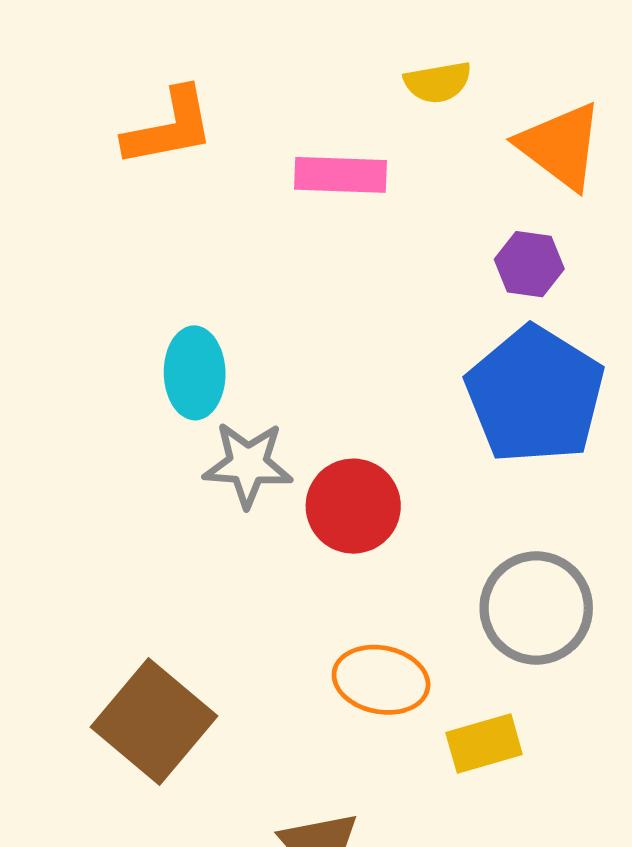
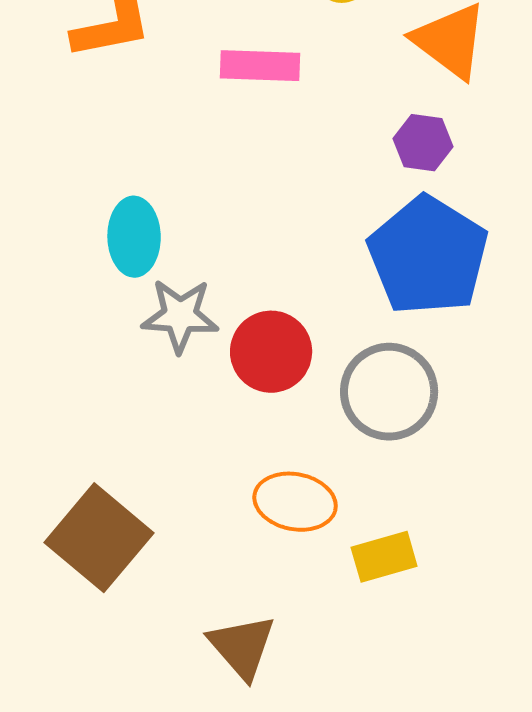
gray circle: (536, 608) -> (389, 392), moved

